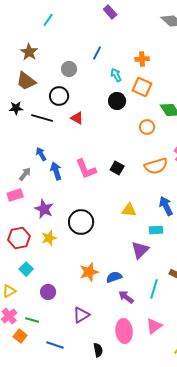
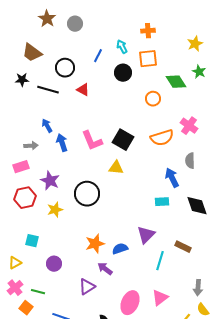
brown star: (29, 52) -> (47, 19), moved
blue line: (97, 53) -> (98, 56), moved
gray circle: (69, 69) -> (75, 24), moved
orange square: (142, 87) -> (148, 59), turned -30
black square: (117, 168) -> (123, 140), size x1.5
gray arrow: (25, 174) -> (31, 146), turned 48
yellow triangle: (129, 210) -> (116, 168), moved
red hexagon: (19, 238) -> (25, 198), moved
purple triangle: (140, 250) -> (146, 235), moved
cyan square: (26, 269) -> (32, 241), turned -32
purple arrow: (126, 297) -> (105, 269), moved
pink ellipse: (124, 331) -> (130, 303), turned 30

